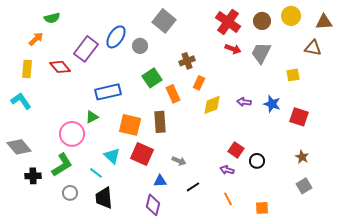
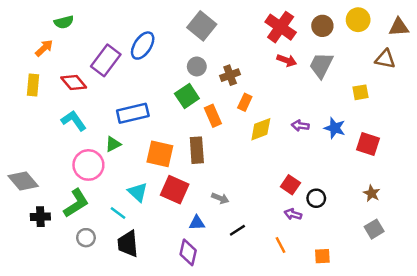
gray circle: (140, 46) -> (197, 66), moved
cyan L-shape: (21, 101) -> (74, 121), moved
purple arrow: (227, 170) -> (293, 214), moved

